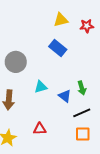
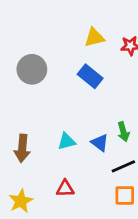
gray circle: (16, 62) -> (32, 69), moved
cyan triangle: (41, 87) -> (67, 141), moved

